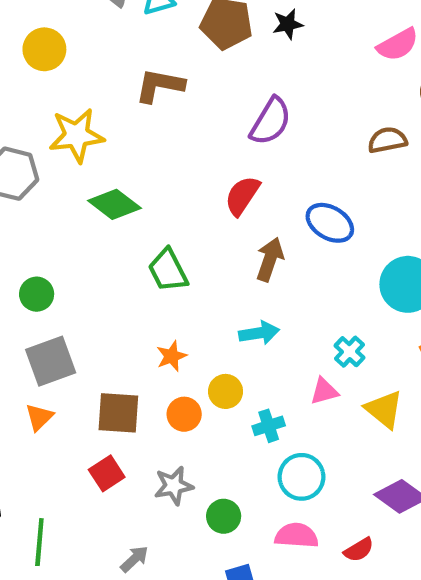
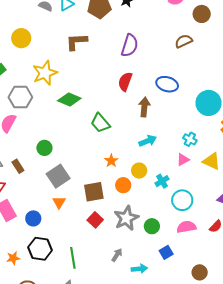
gray star: (174, 486) -> (126, 218), size x1.4

